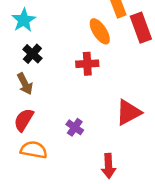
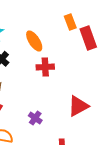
orange ellipse: (100, 31) -> (34, 41), moved

